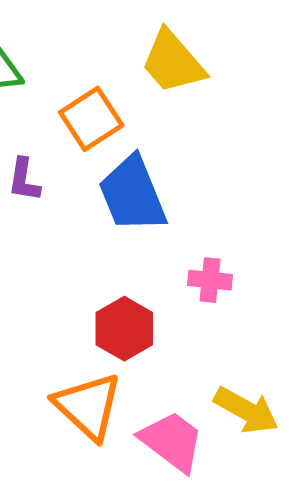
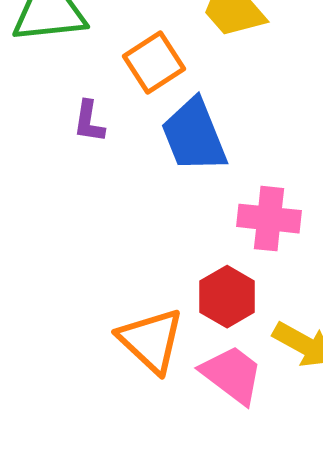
pink cross: (210, 280) -> (269, 219), size x1.5
red hexagon: (124, 329) -> (227, 297), moved

